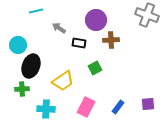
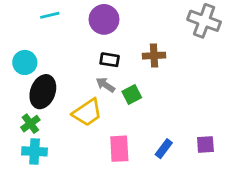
purple circle: (96, 20) -> (104, 19), moved
gray arrow: (59, 28) -> (105, 85), moved
green cross: (22, 89) -> (30, 124), turned -32
pink rectangle: (86, 107) -> (119, 149), turned -30
cyan cross: (46, 109) -> (35, 151), moved

